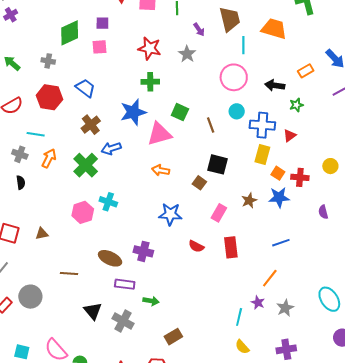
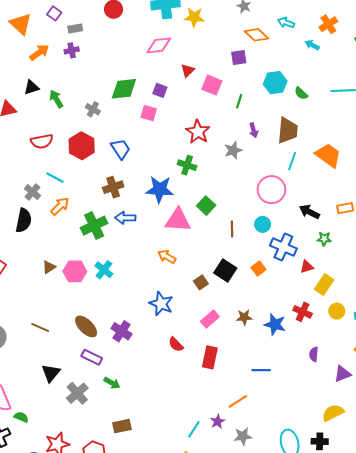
yellow rectangle: (262, 155) -> (324, 285), moved
orange square: (278, 173) -> (259, 268), moved
black semicircle: (21, 183) -> (24, 220), size x1.6
brown triangle: (42, 234) -> (49, 267), moved, turned -40

